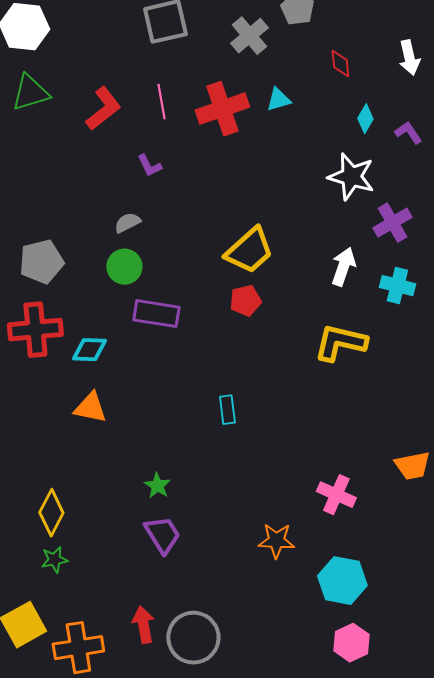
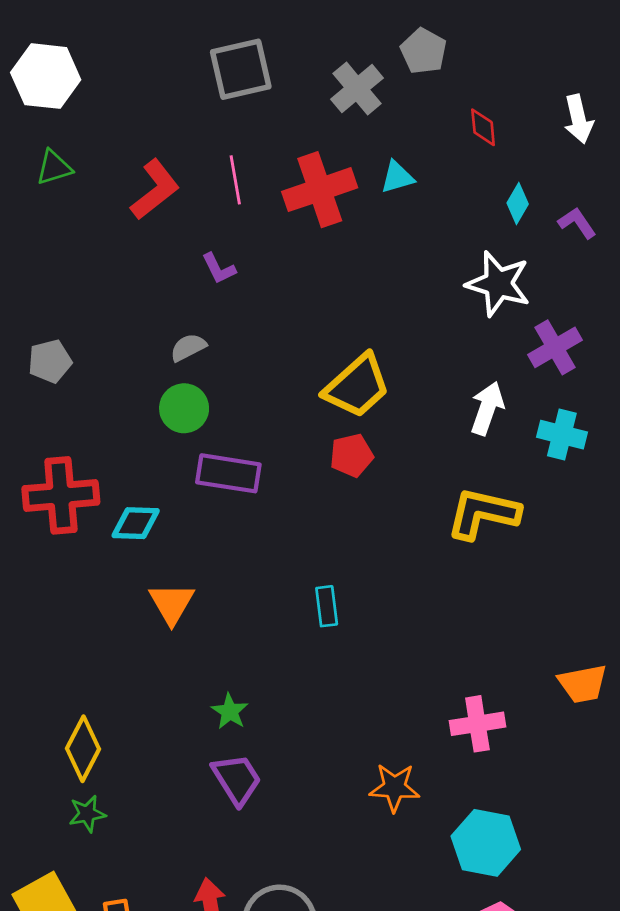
green triangle: (30, 93) -> (54, 167), size x0.7
gray pentagon: (41, 262) -> (50, 361), moved, size x0.7
orange triangle: (90, 408) -> (172, 603), moved, turned 48
pink cross: (336, 495) -> (477, 724), turned -33

